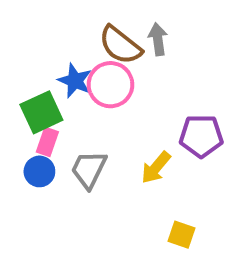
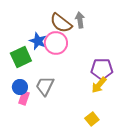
pink rectangle: (47, 142) -> (24, 98), moved
yellow arrow: (156, 168) -> (99, 85), moved
yellow square: (182, 235) -> (92, 119), turned 32

